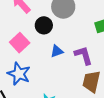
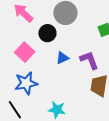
blue star: (19, 74) -> (26, 83), turned -30

